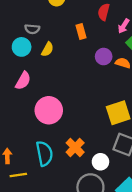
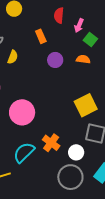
purple circle: (104, 57) -> (55, 60), moved
cyan semicircle: (44, 154) -> (24, 152), turned -115

